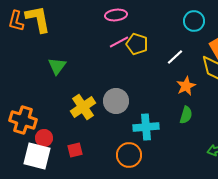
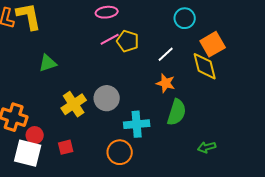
green triangle: (57, 66) -> (48, 63), turned 36
orange star: (186, 86) -> (166, 83), moved, turned -30
green semicircle: (186, 115) -> (177, 112), size x1.5

